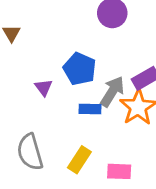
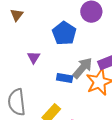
blue pentagon: (80, 69) -> (64, 33), moved

